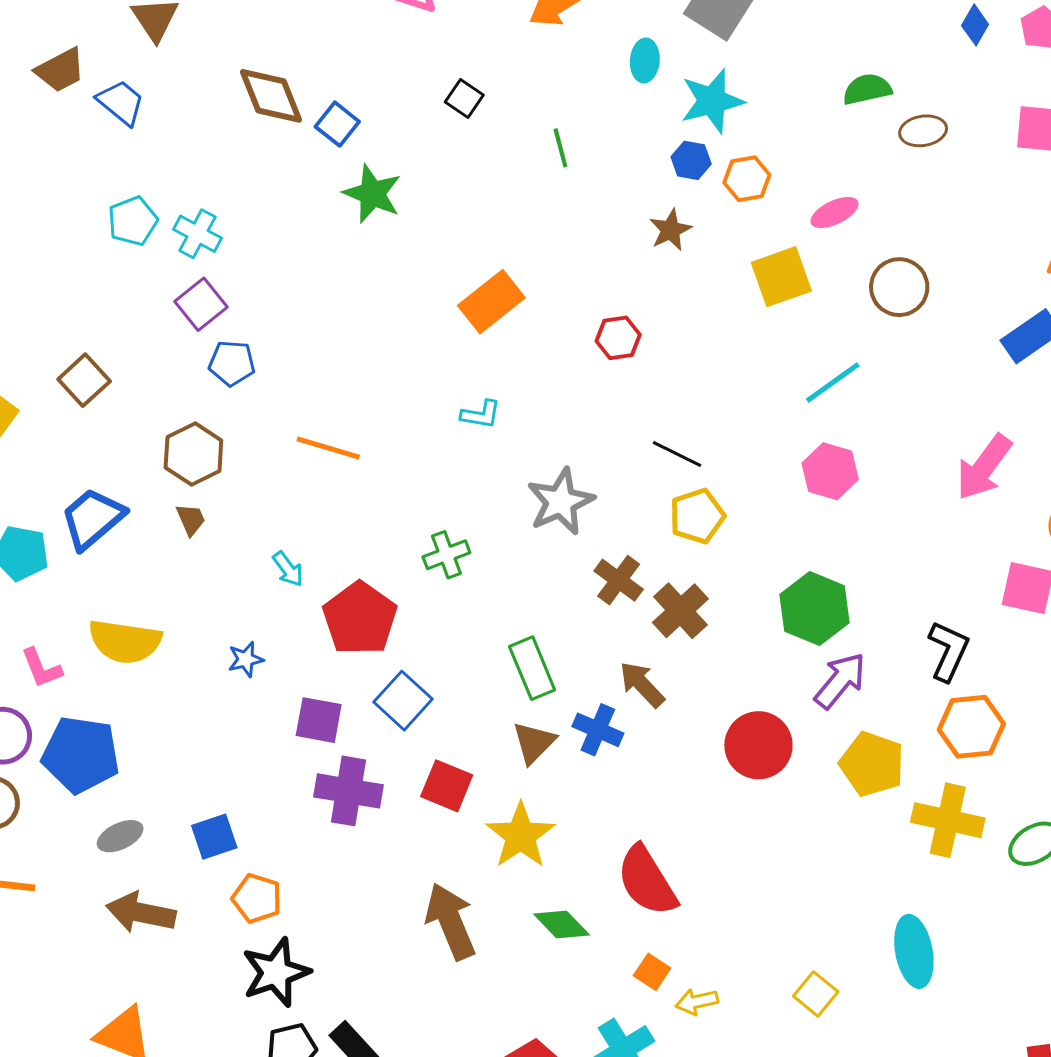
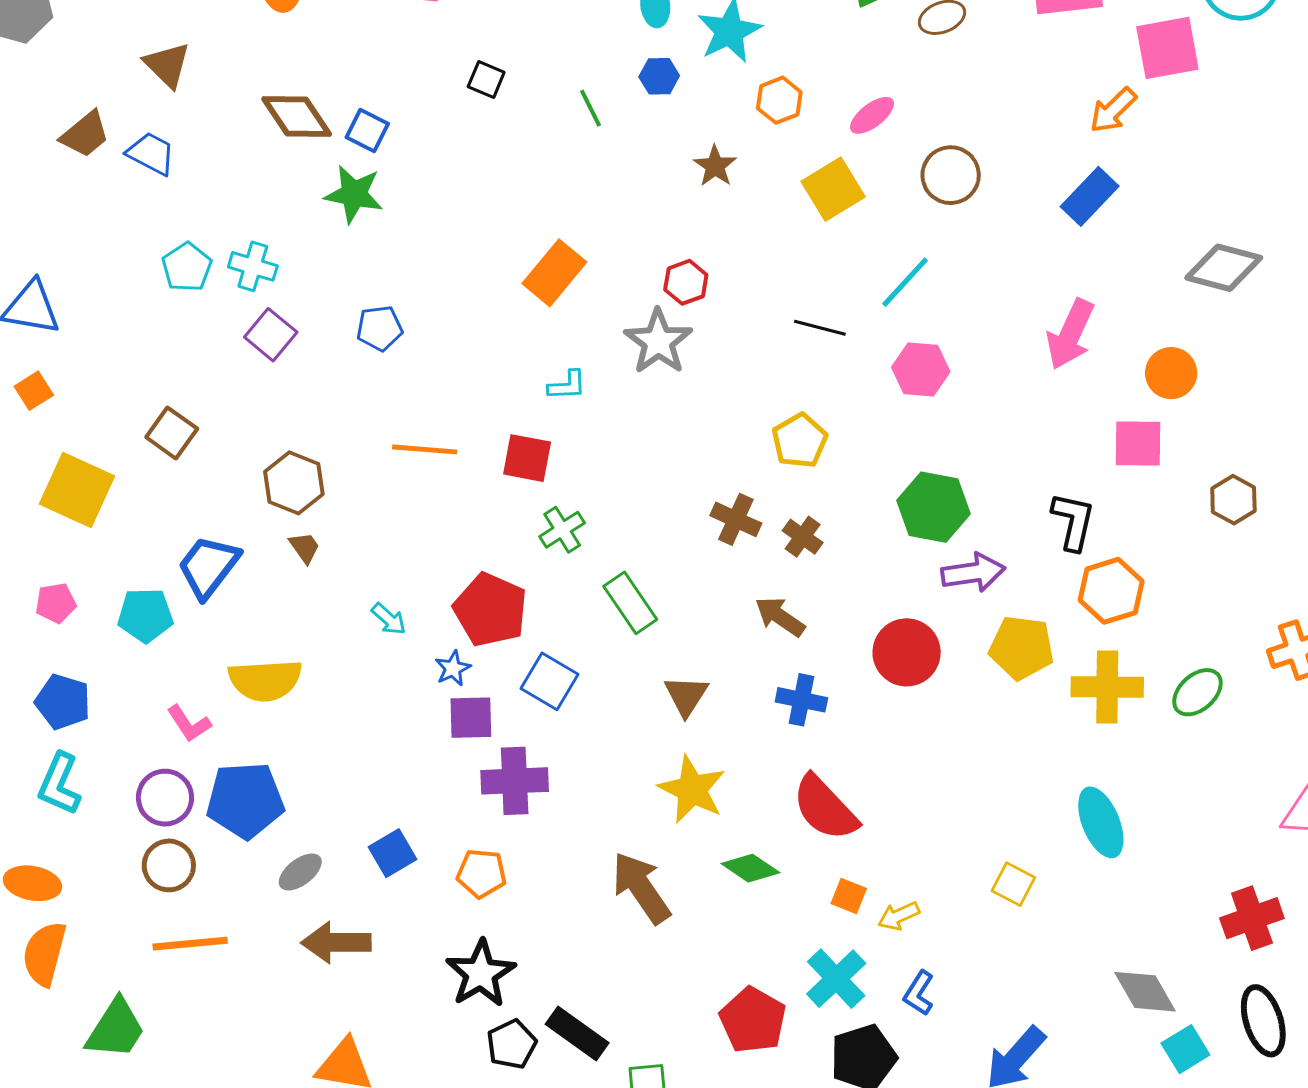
blue hexagon: (691, 160) -> (659, 76), moved
green star: (372, 194) -> (354, 194), moved
blue pentagon: (232, 363) -> (380, 328), moved
black line: (677, 454) -> (820, 328), moved
gray star: (561, 502) -> (658, 342), moved
cyan arrow: (288, 569) -> (389, 619), moved
brown cross: (680, 611) -> (803, 537), size x0.7
blue star: (246, 659) -> (453, 668), moved
green rectangle: (532, 668) -> (630, 603), moved
purple arrow: (840, 681) -> (973, 573), turned 54
blue cross: (598, 730) -> (801, 700), moved
red square: (447, 786) -> (527, 458), moved
orange pentagon: (257, 898) -> (481, 873), moved

